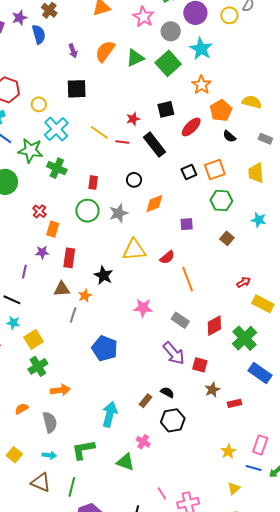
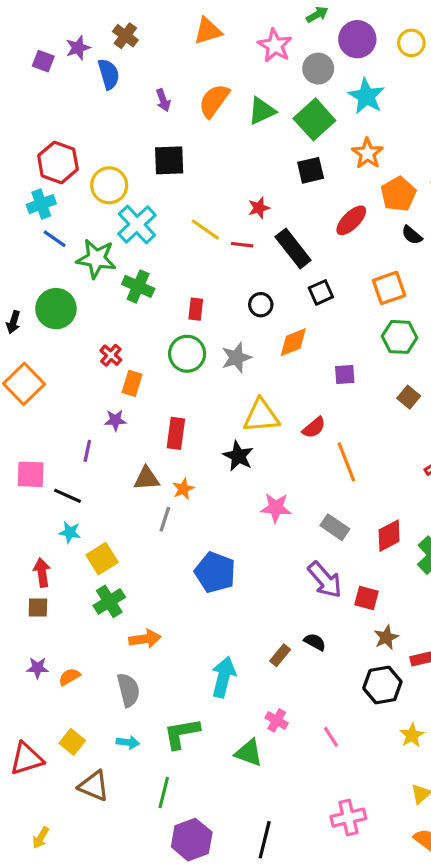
yellow circle: (39, 104) -> (109, 185), size x1.5
black square: (166, 109) -> (311, 170), moved
black square: (189, 172) -> (321, 292), moved
red rectangle: (69, 258) -> (176, 433), moved
black star: (104, 275) -> (238, 456), moved
orange semicircle: (22, 409) -> (69, 677), moved
black hexagon: (173, 420) -> (382, 685), moved
brown triangle: (41, 482) -> (94, 786), moved
pink line: (162, 493) -> (331, 737), moved

